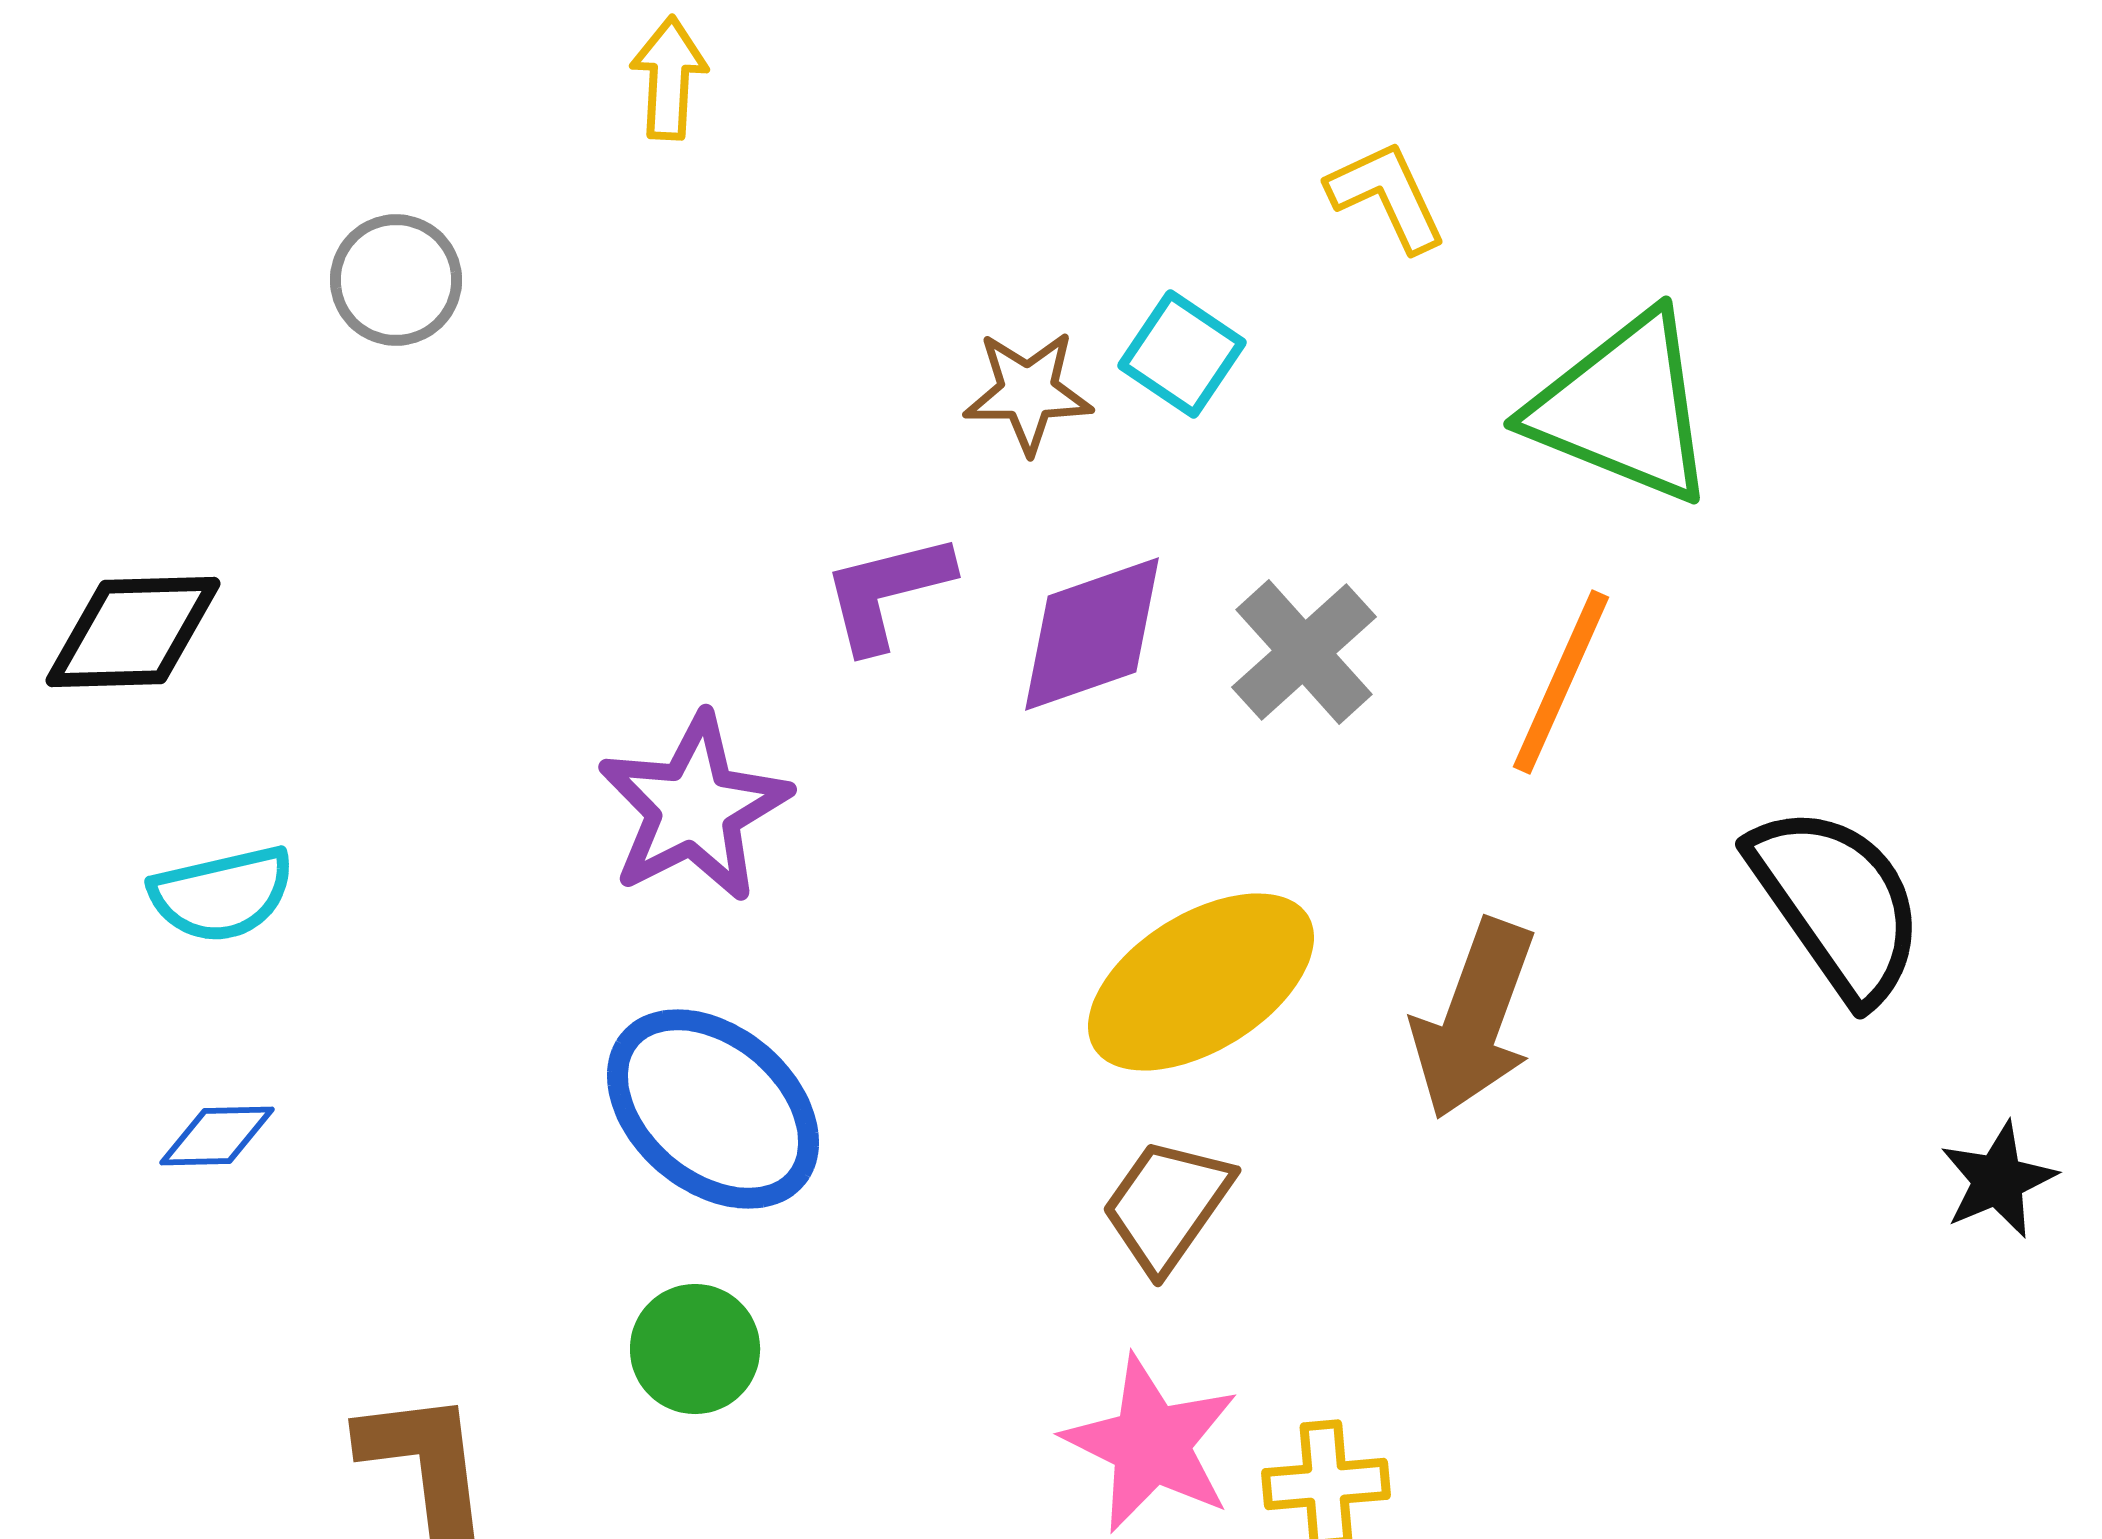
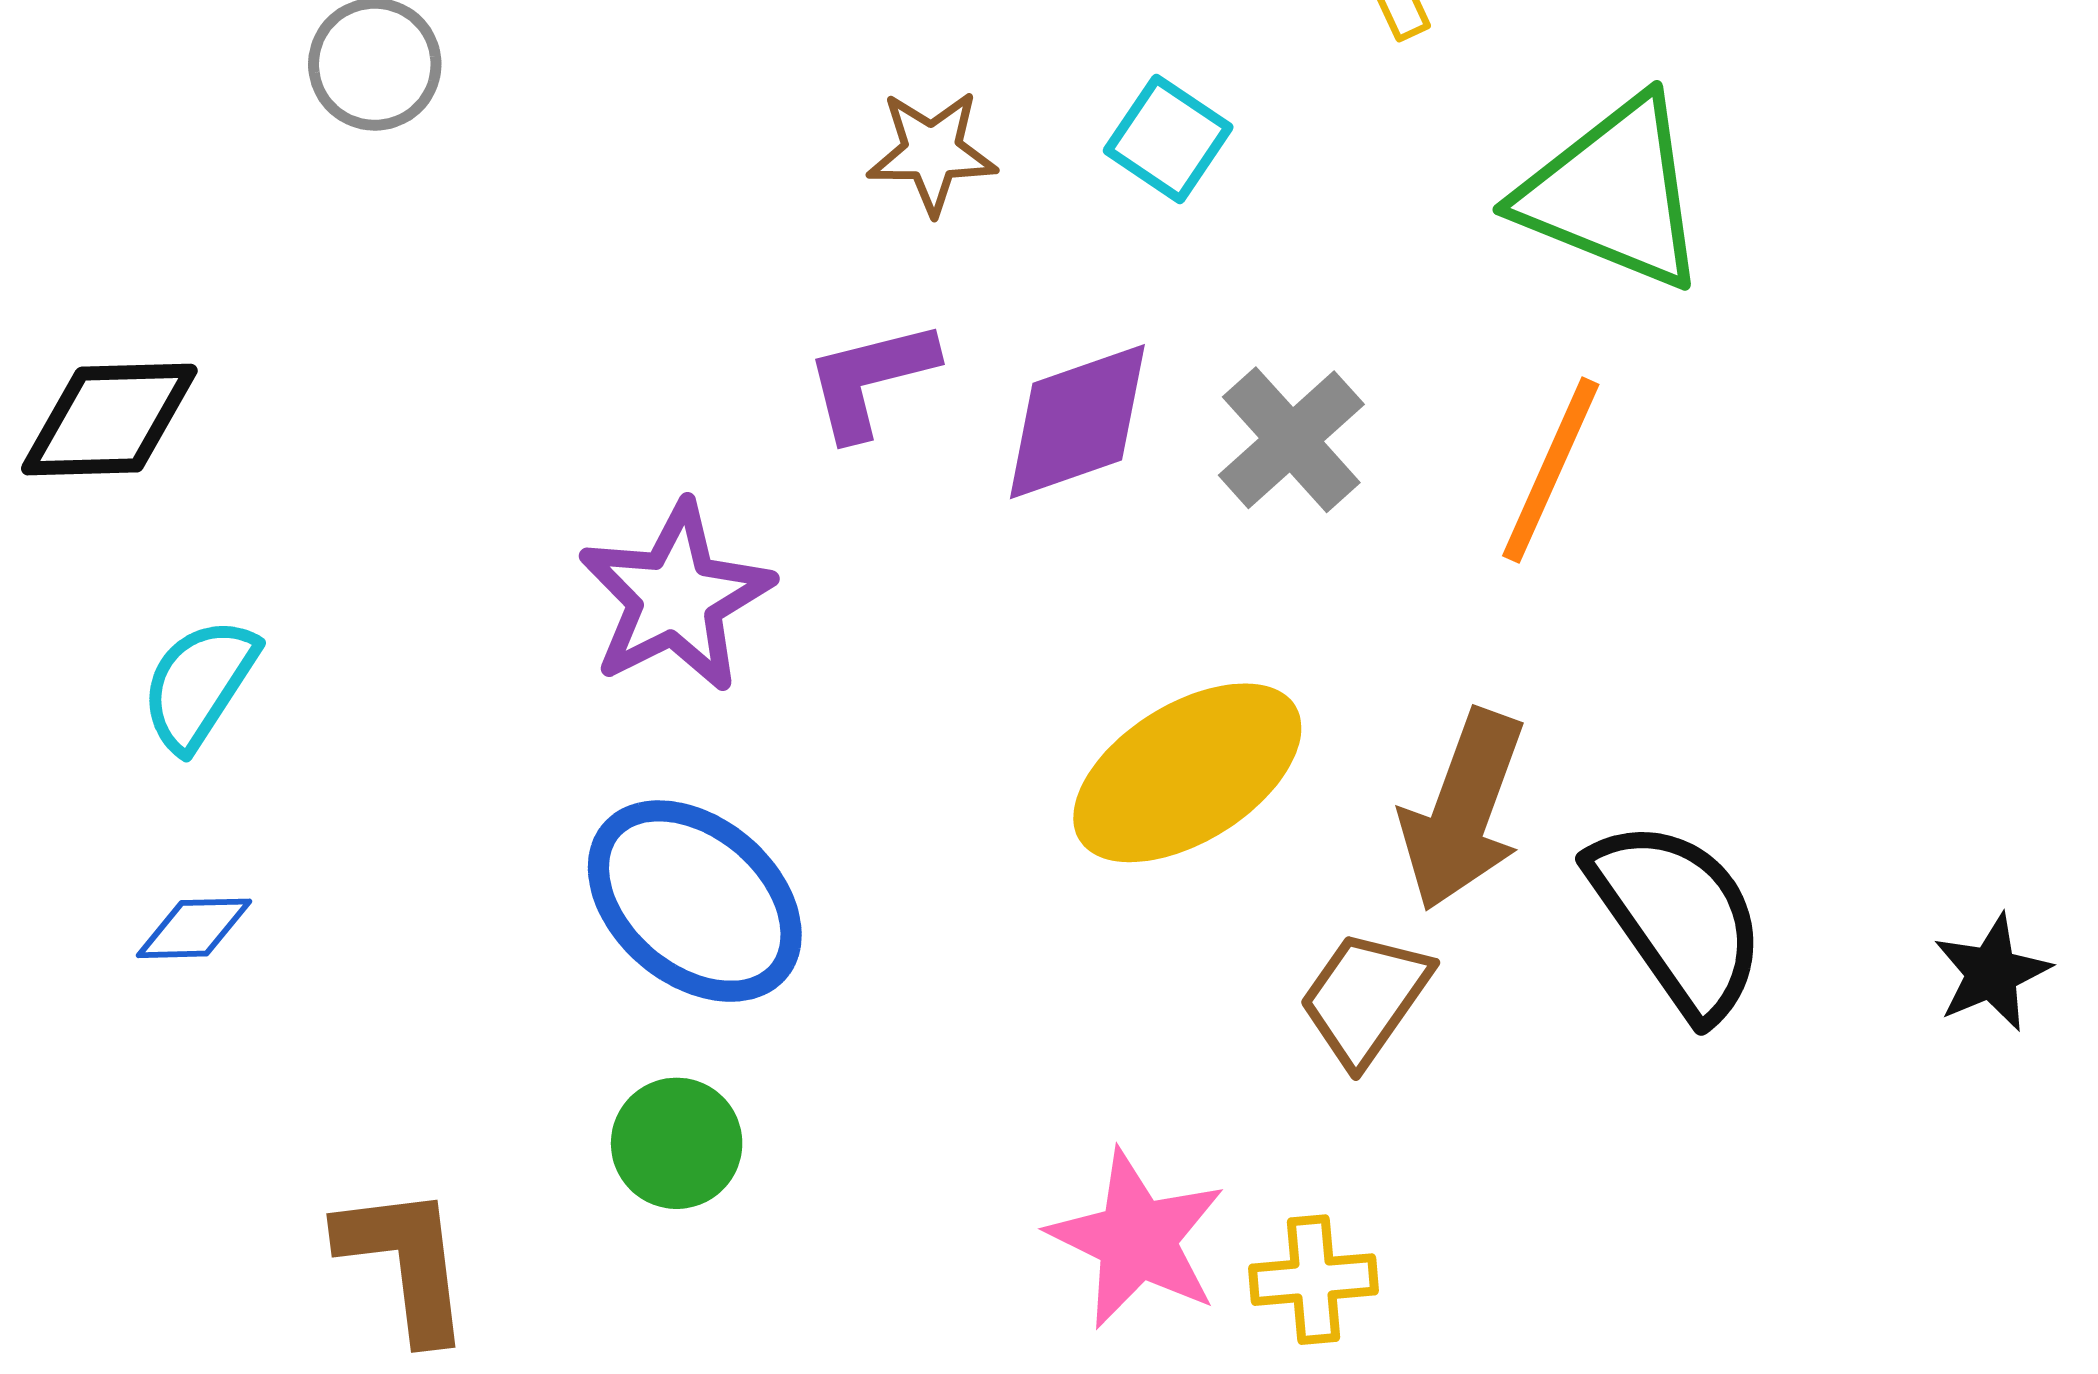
brown star: (1028, 392) -> (932, 152), moved
cyan semicircle: (222, 894) -> (199, 684), turned 136
black semicircle: (1837, 903) -> (1678, 918), moved
brown trapezoid: (1167, 1205) -> (1365, 998), moved

